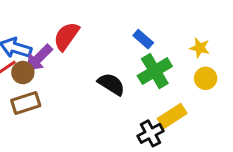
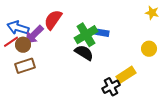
blue rectangle: (143, 39) -> (102, 33), moved, turned -32
yellow star: (200, 48) -> (152, 13), moved
green cross: (155, 71) -> (86, 35), moved

